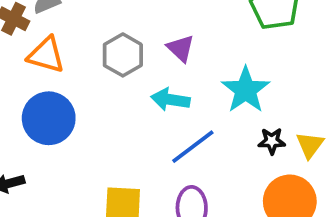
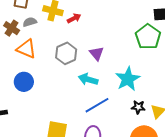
blue circle: (49, 118) -> (24, 82), size x0.7

